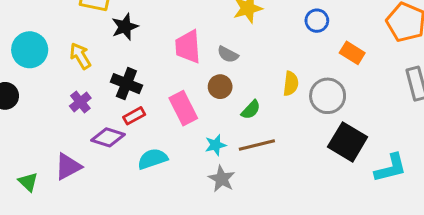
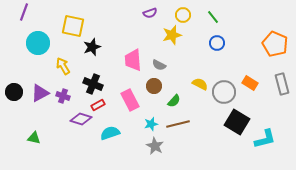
cyan circle: (30, 50) -> (38, 43), moved
orange rectangle: (352, 53) -> (250, 83), moved
yellow semicircle: (291, 84) -> (200, 84), turned -70
purple cross: (80, 102) -> (63, 96), turned -32
purple triangle: (68, 167) -> (40, 93), moved
green triangle: (28, 182) -> (34, 138), moved, turned -32

